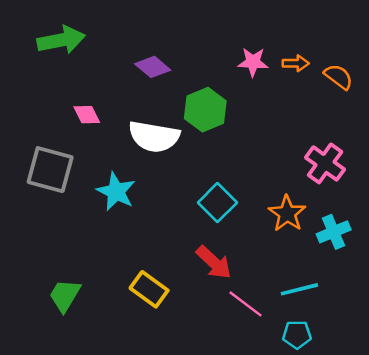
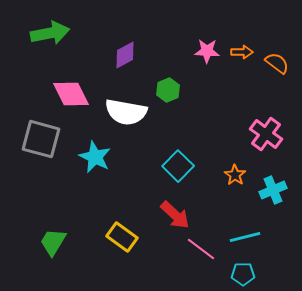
purple diamond: (153, 67) -> (125, 55), turned -68
green hexagon: (205, 110) -> (168, 90), size x0.7
pink diamond: (87, 115) -> (71, 94), size x1.6
orange star: (287, 214) -> (235, 175), size x0.7

